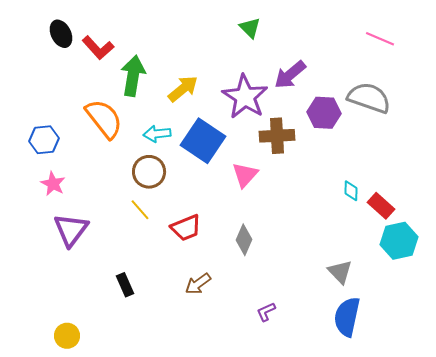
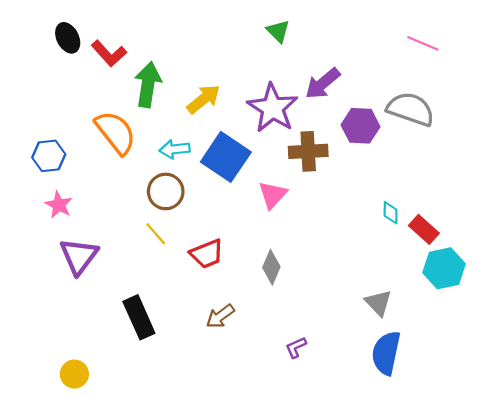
black rectangle: (125, 285) -> (139, 317), size x1.6

